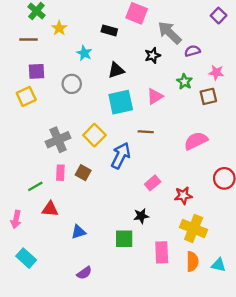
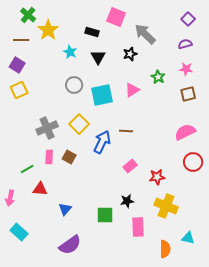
yellow star: (59, 28) -> (48, 30), size x1.5
purple semicircle: (192, 51) -> (185, 44), moved
black triangle: (116, 70) -> (98, 57), moved, turned -42
purple square: (36, 71) -> (17, 65), moved, turned 35
gray circle: (72, 84) -> (74, 85), moved
brown square: (208, 96) -> (188, 94), moved
brown line: (146, 132) -> (126, 131), moved
pink semicircle: (196, 141) -> (185, 132), moved
black star: (141, 216) -> (127, 201), moved
blue triangle: (79, 232) -> (65, 209), turned -32
orange semicircle: (192, 261) -> (165, 249), moved
purple semicircle: (84, 273) -> (70, 245), size x1.6

